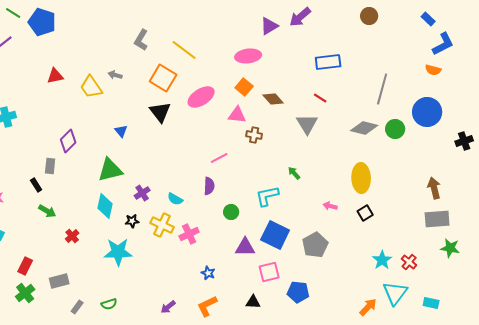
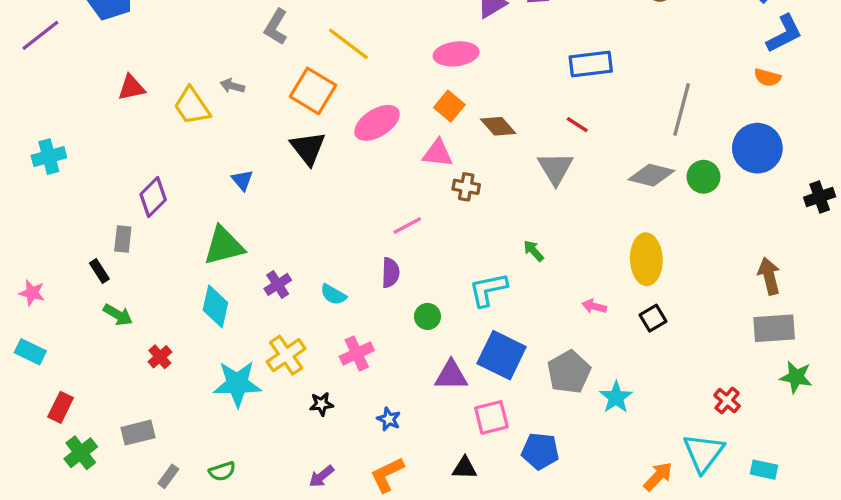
black star: (132, 221) -> (321, 404), moved
yellow cross: (162, 225) -> (286, 355), moved, turned 30
cyan star: (382, 260) -> (616, 397), moved
red rectangle: (25, 266) -> (61, 407), moved

